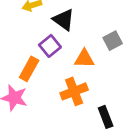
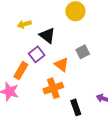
orange triangle: (84, 59) -> (62, 64), turned 35

